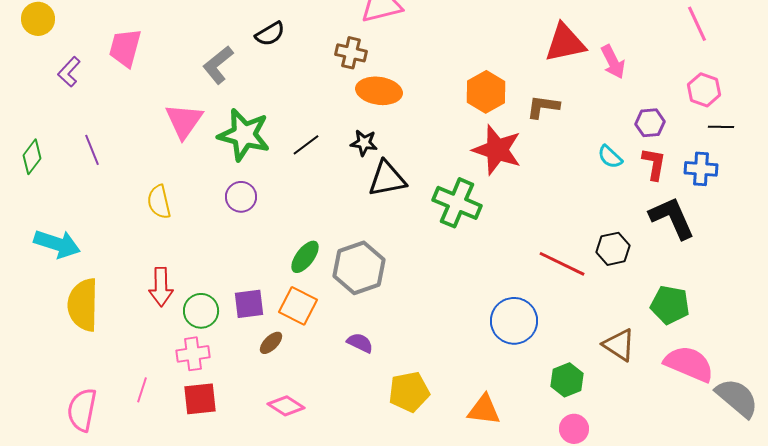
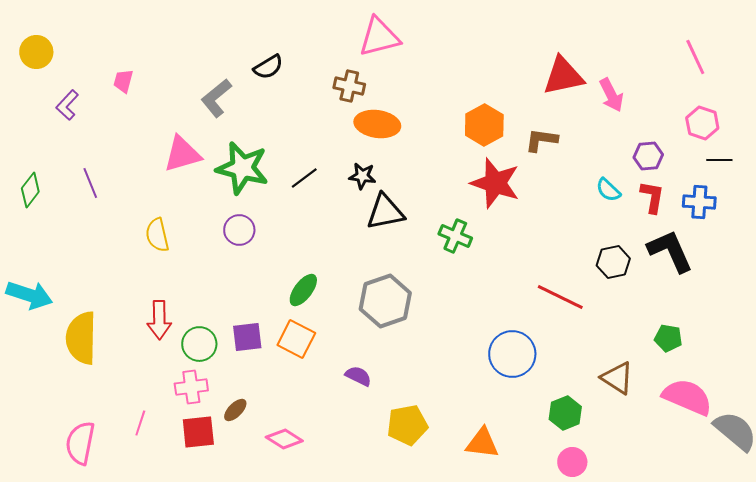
pink trapezoid: (125, 48) -> (123, 81), size x0.6
pink triangle: (184, 121) -> (182, 154), turned 39
green cross: (457, 203) -> (455, 236), size x0.7
cyan arrow: (57, 244) -> (29, 295), moved
black hexagon: (613, 249) -> (613, 262), moved
gray hexagon: (359, 268) -> (385, 301), moved
green pentagon: (670, 305) -> (668, 338), size x0.7
brown ellipse: (271, 343) -> (235, 410), moved

